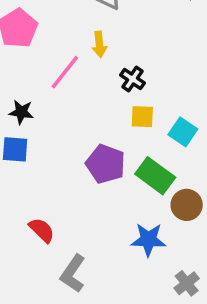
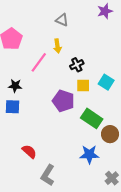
black cross: (132, 79) -> (77, 65), turned 32
cyan square: (183, 132) -> (106, 82), moved
purple pentagon: (106, 164) -> (63, 101), moved

